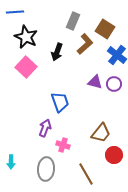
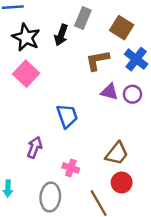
brown L-shape: (85, 44) -> (97, 60), moved, turned -150
black arrow: (57, 52) -> (61, 35), moved
purple arrow: (45, 128) -> (35, 147), moved
red circle: (114, 155) -> (122, 182), moved

